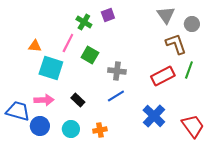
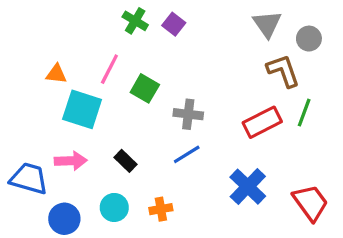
purple square: (108, 15) -> (174, 24), turned -32
green cross: (84, 22) -> (135, 21), moved
blue circle: (40, 126) -> (64, 219), moved

